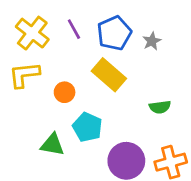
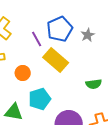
purple line: (74, 29) -> (37, 39), moved
cyan pentagon: (87, 127) -> (40, 99), turned 30

